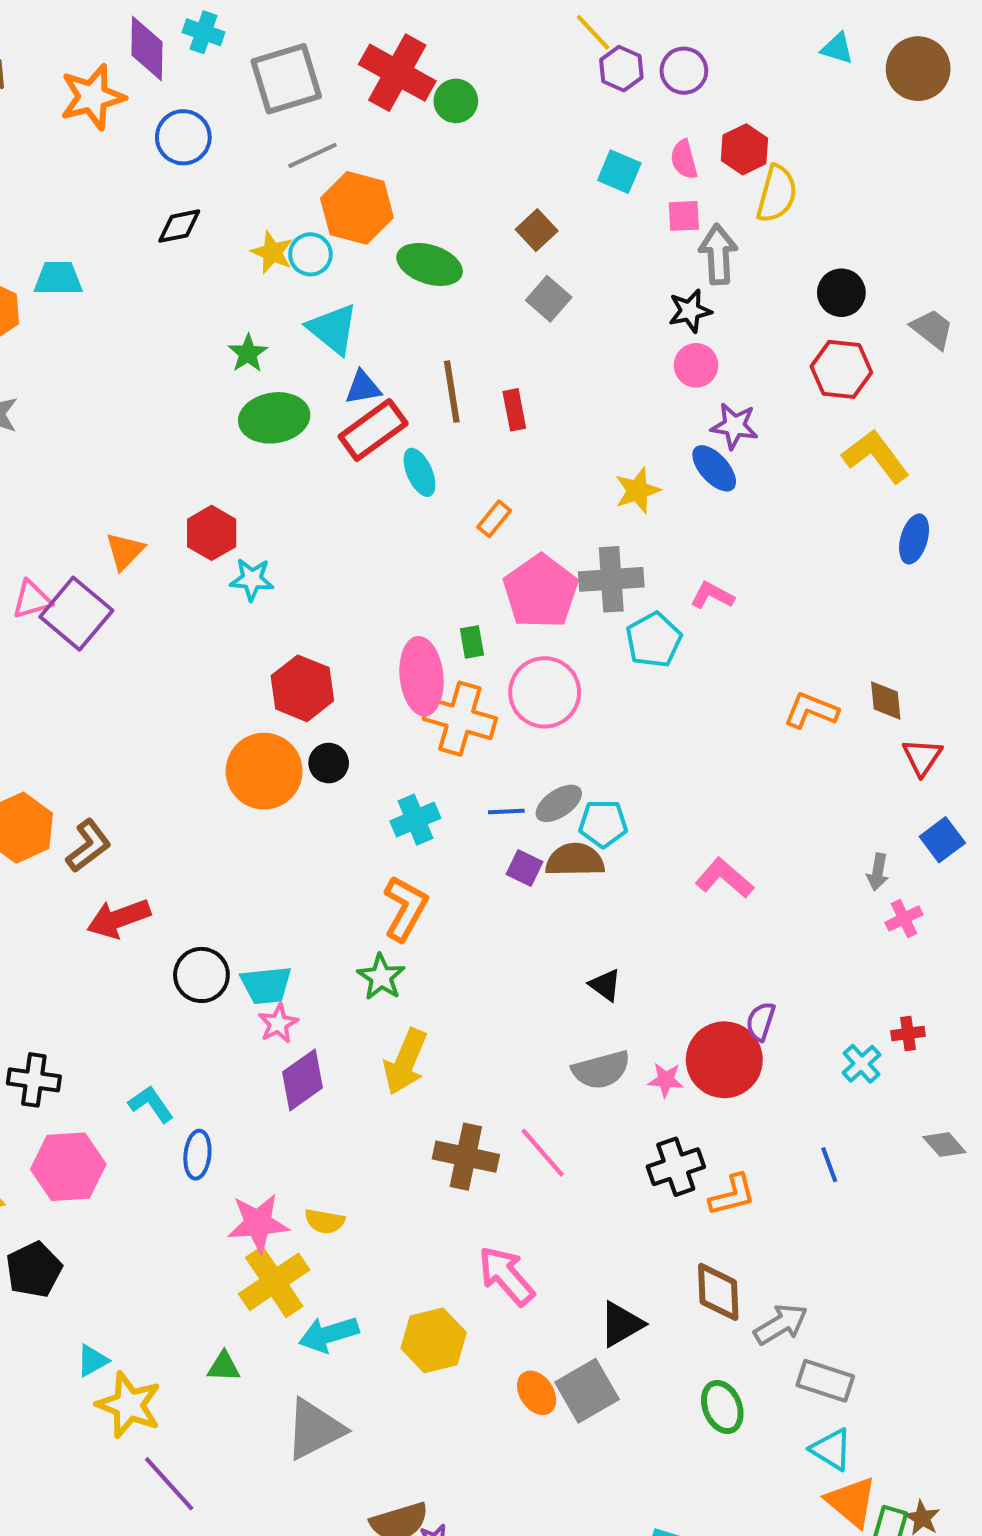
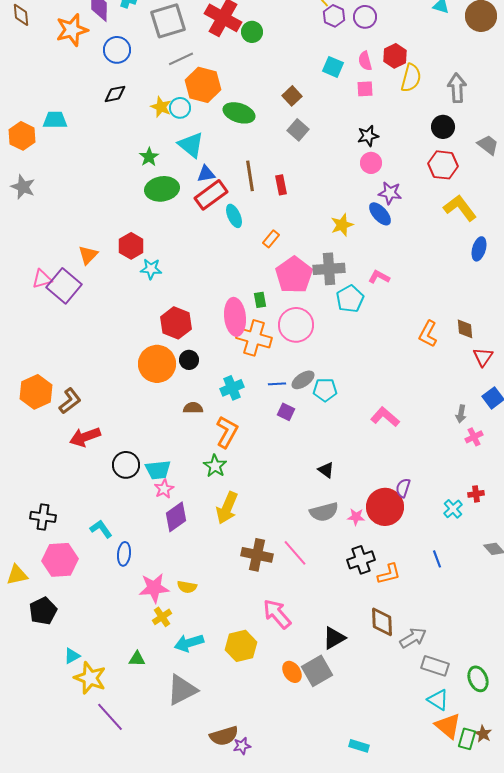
gray arrow: (718, 254) -> (457, 88), moved
orange L-shape: (811, 711) -> (428, 334), turned -84
brown semicircle: (575, 860) -> (193, 408), moved, size x0.7
yellow cross: (274, 1282) -> (162, 617), size x0.6
green ellipse: (722, 1407) -> (478, 679), moved

